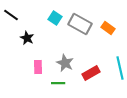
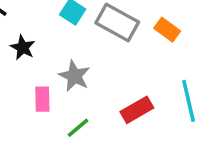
gray star: (65, 63) -> (74, 76), moved
green line: (58, 83) -> (78, 128), turned -40

